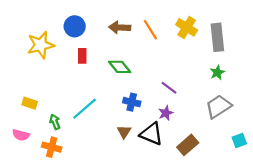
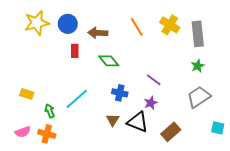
brown arrow: (120, 27) -> (98, 33), moved
yellow star: (41, 45) -> (37, 23), moved
pink semicircle: (21, 135) -> (23, 132), moved, turned -35
cyan square: (239, 140) -> (218, 128), turned 32

